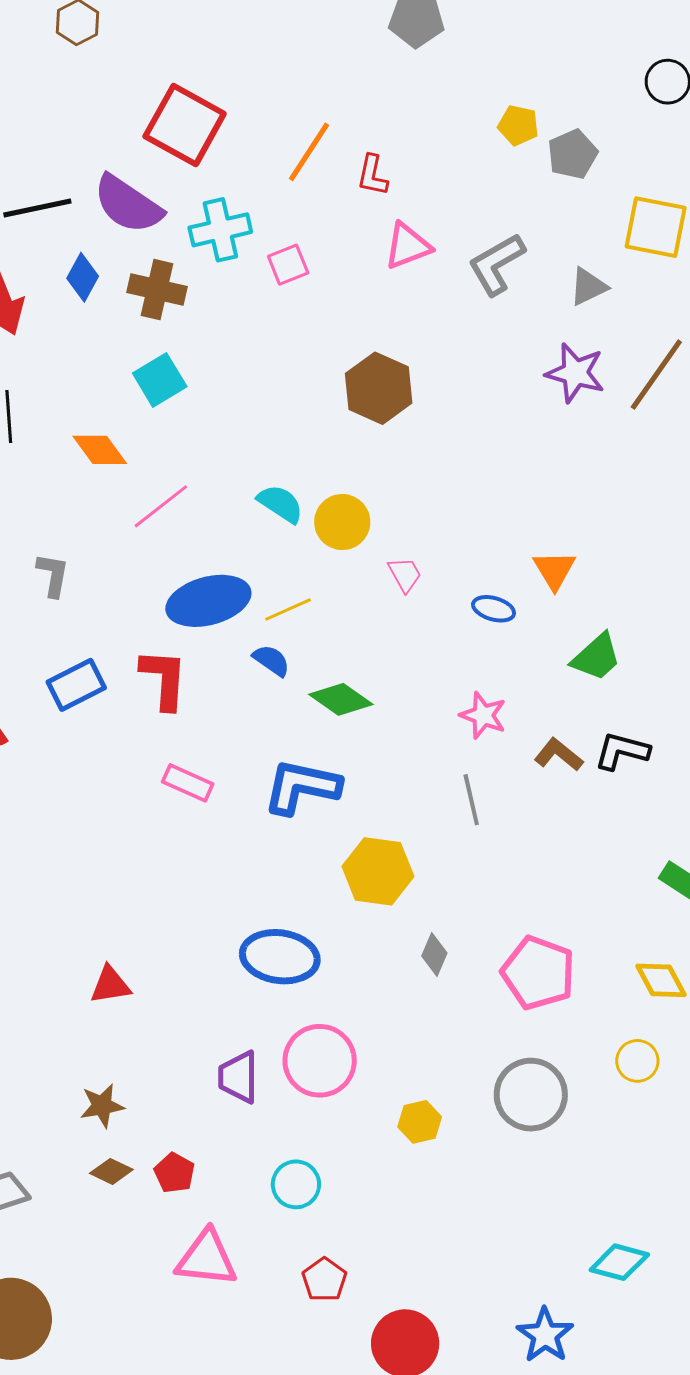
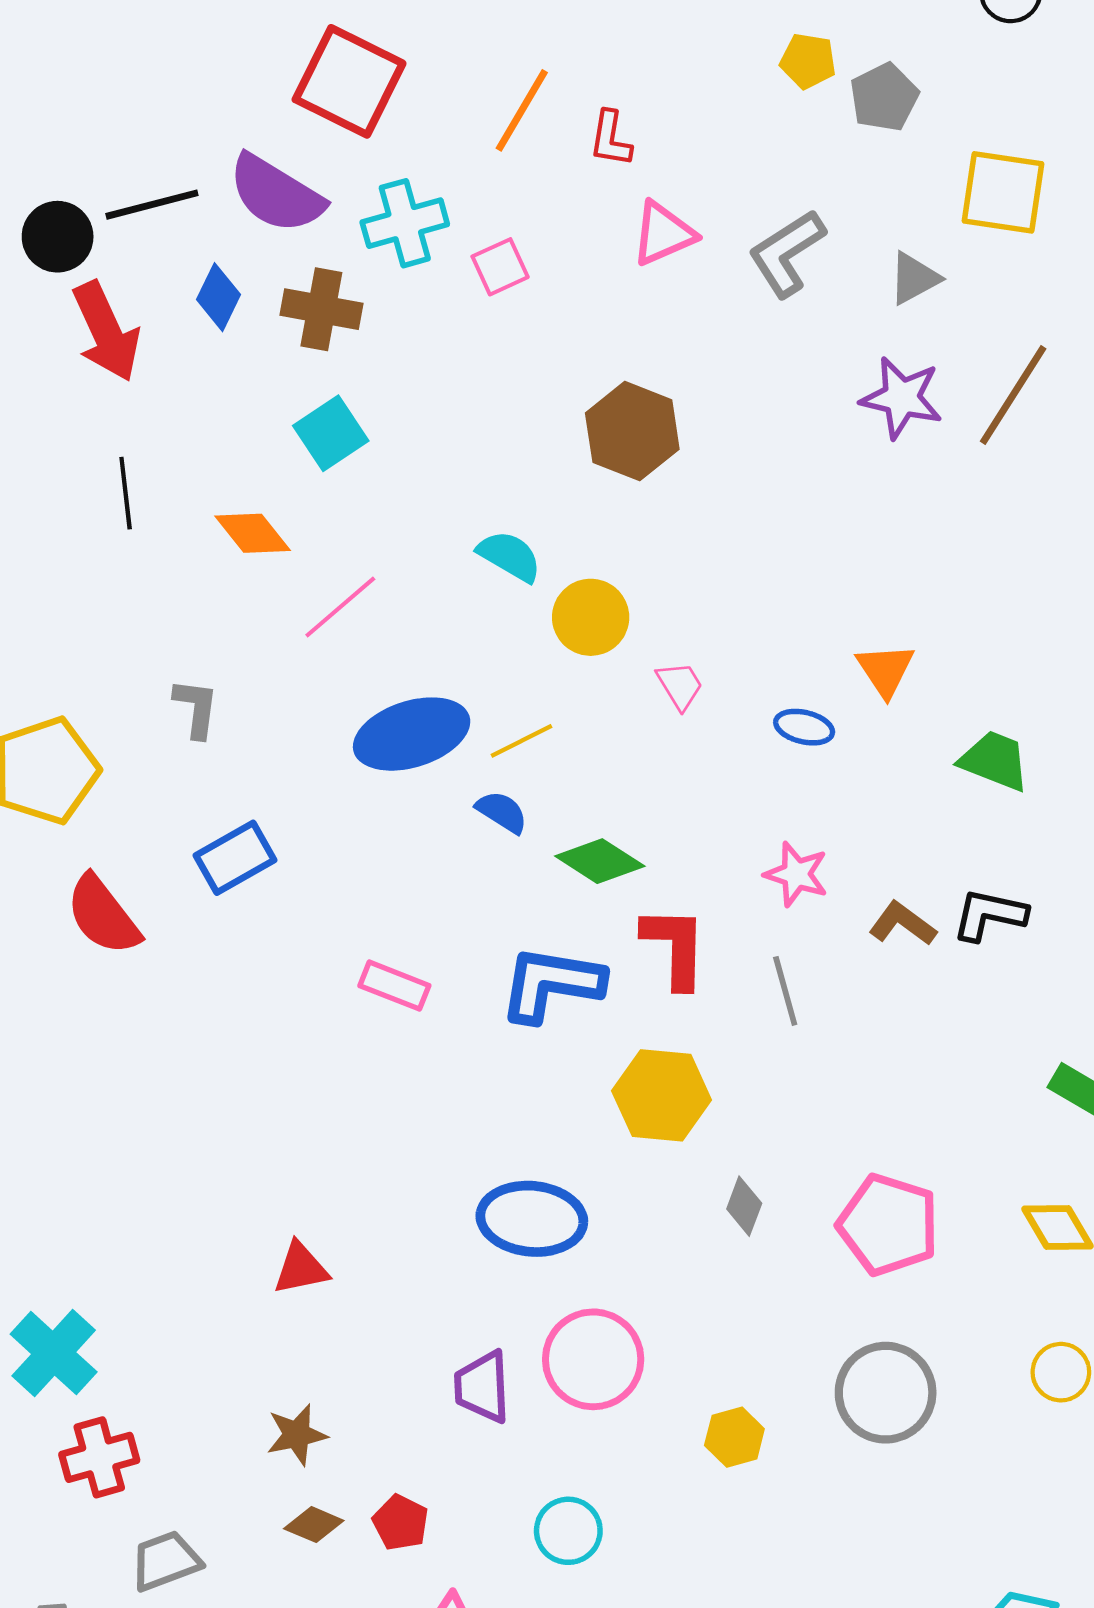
cyan semicircle: (280, 504) -> (510, 556), moved
green trapezoid: (596, 657) -> (995, 761), moved, turned -114
red L-shape: (164, 679) -> (675, 947), moved
yellow circle: (637, 1061) -> (1061, 1372), moved

